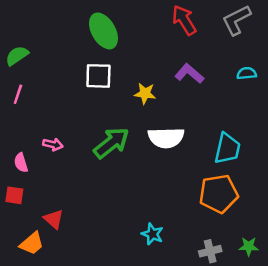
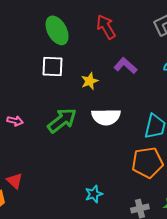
red arrow: (184, 20) -> (106, 27), moved
yellow star: (145, 93) -> (90, 81), turned -30
cyan star: (152, 234) -> (94, 194), turned 30

